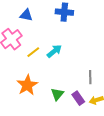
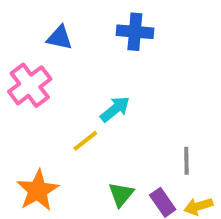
yellow line: (33, 52) -> (85, 141), moved
orange star: (27, 85) -> (38, 190), moved

